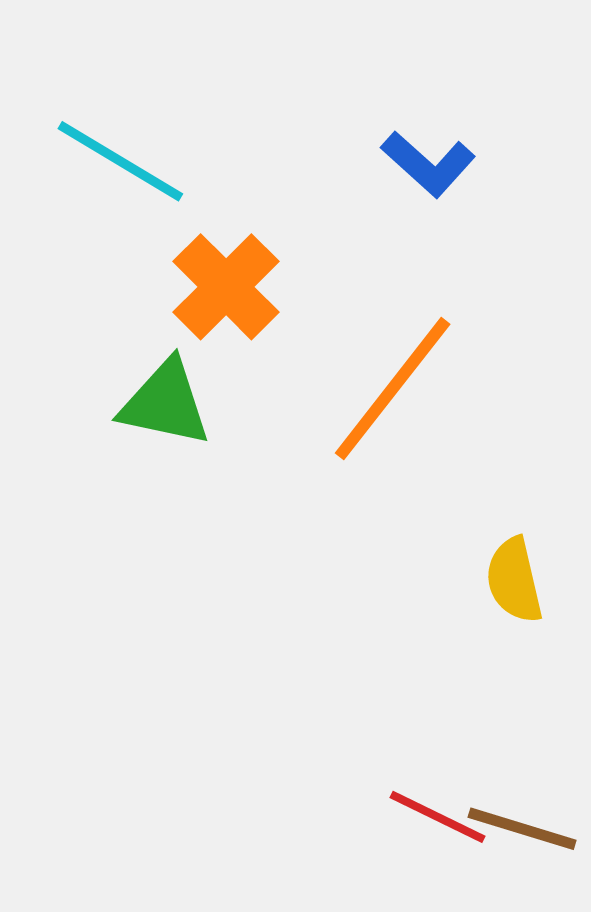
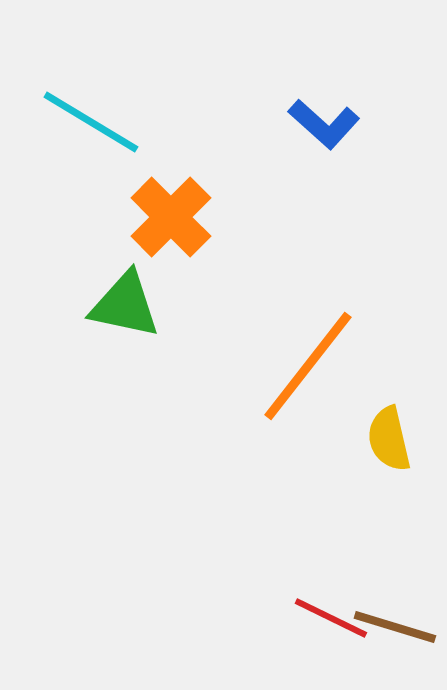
orange line: (393, 389) -> (308, 366), moved

